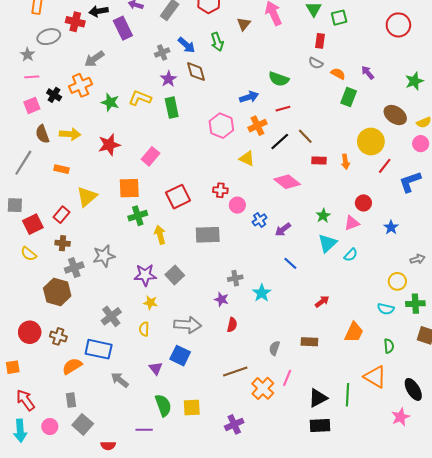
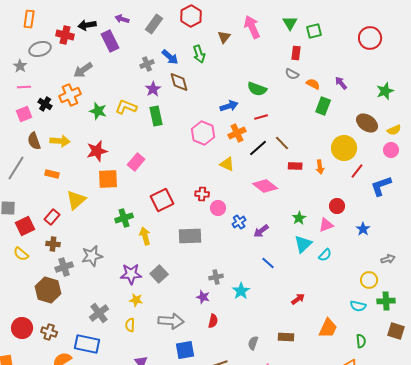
orange square: (129, 188) -> (108, 179), moved
blue square: (180, 356) -> (185, 350), moved, turned -36

